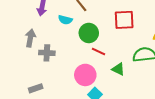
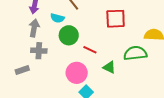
green circle: (89, 33) -> (69, 35), moved
gray arrow: (30, 38) -> (34, 28), moved
gray rectangle: (36, 88) -> (22, 70), moved

